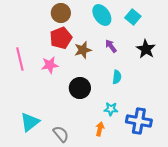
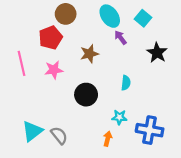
red pentagon: (61, 38) -> (51, 38), moved
purple arrow: (111, 46) -> (120, 38), moved
gray semicircle: (61, 134) -> (59, 135), moved

